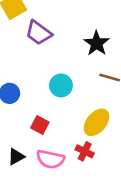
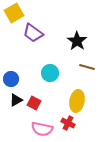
yellow ellipse: (97, 122) -> (77, 101), turned -30
black triangle: (16, 157) -> (16, 100), moved

